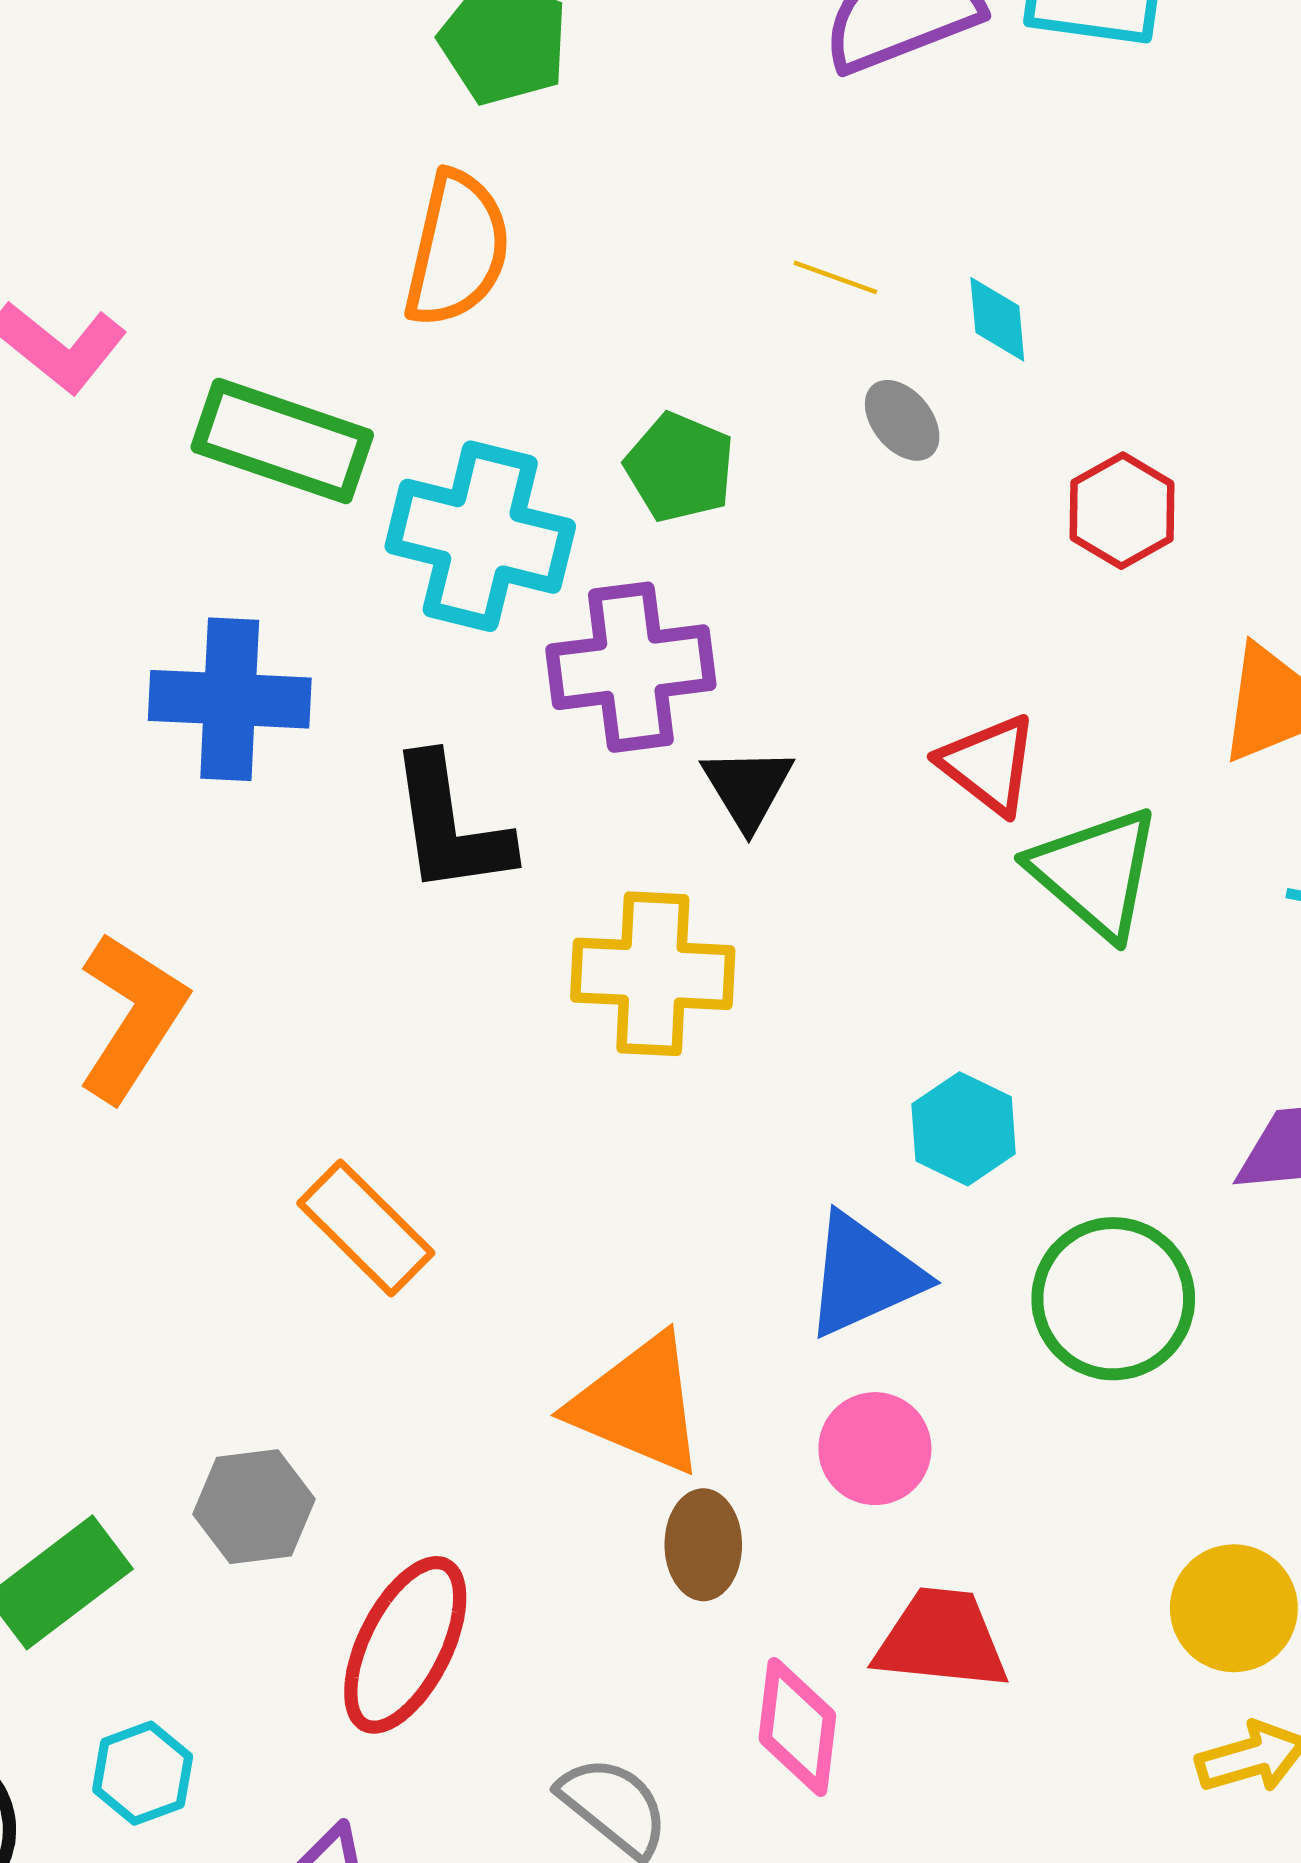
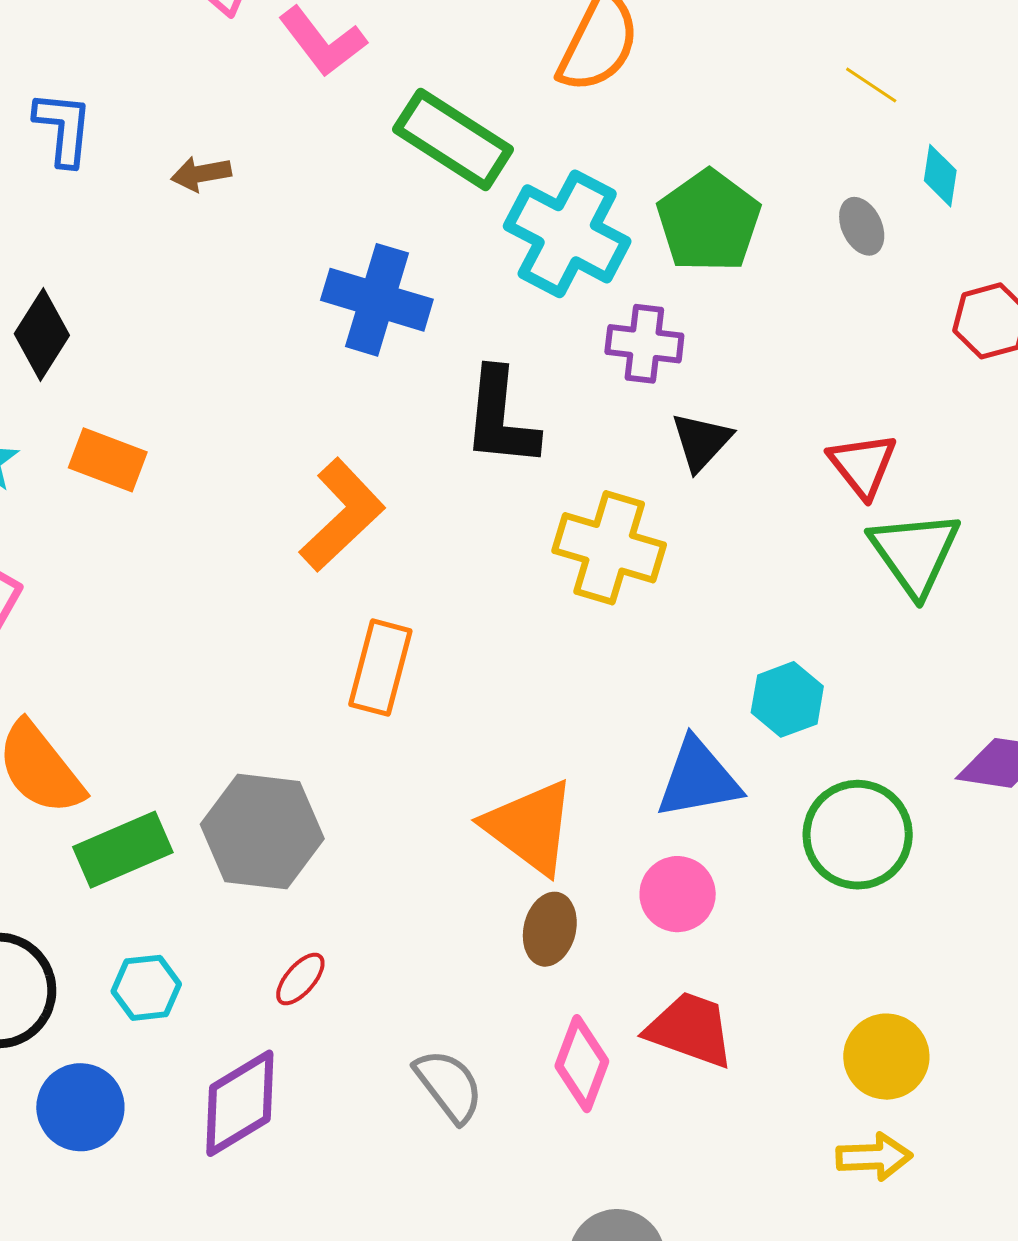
yellow line: (835, 277) -> (871, 85), moved
green pentagon: (680, 467) -> (709, 221), size x1.4
purple cross: (631, 667) -> (644, 344), size x0.7
orange L-shape: (132, 1017) -> (342, 515), moved
orange rectangle: (366, 1228) -> (380, 668), turned 46
gray hexagon: (254, 1507) -> (262, 832), size x1.5
red ellipse: (405, 1645) -> (300, 979), moved, size x0.5

